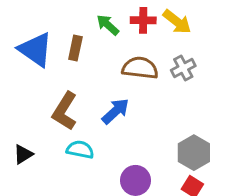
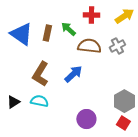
yellow arrow: (177, 22) -> (124, 16), moved, turned -72
green arrow: (108, 25) -> (68, 29), moved
cyan semicircle: (80, 150) -> (39, 101), moved

